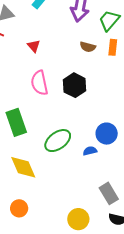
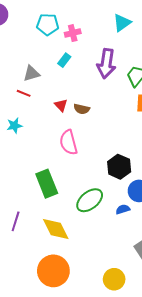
brown semicircle: (88, 47) -> (82, 109), moved
black hexagon: (75, 85) -> (119, 167), moved
orange circle: (19, 208) -> (53, 271), size x1.8

